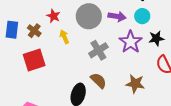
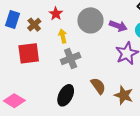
gray cross: (98, 50) -> (71, 59), moved
brown semicircle: (98, 81) -> (98, 86), moved

